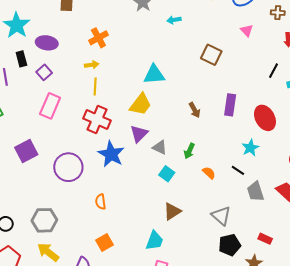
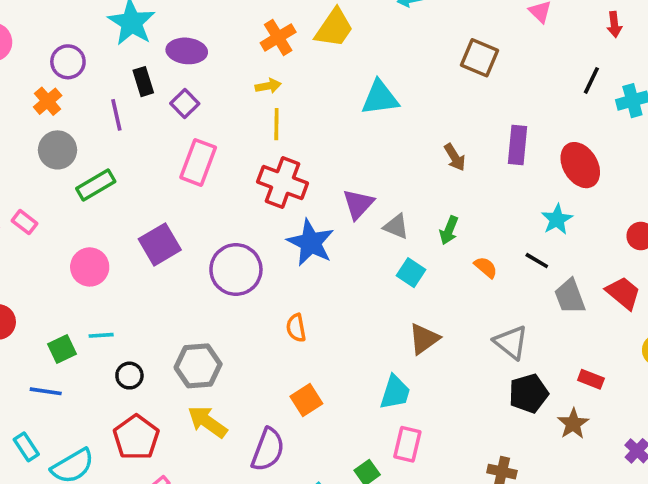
yellow trapezoid: (141, 104) -> (334, 28), moved

